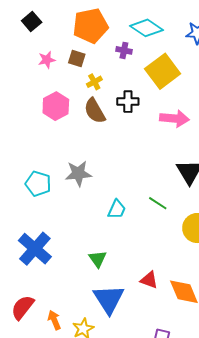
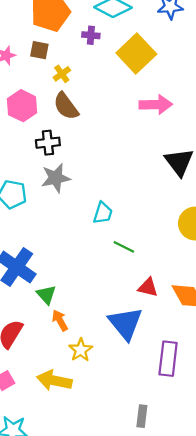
black cross: (128, 102) -> (48, 143), moved
green line: (158, 203) -> (124, 247), moved
green triangle: (98, 259) -> (46, 295), moved
blue triangle: (109, 299) -> (125, 323), moved
orange arrow: (54, 320) -> (60, 320), moved

